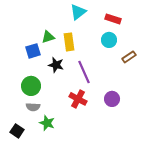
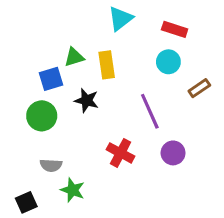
purple line: (84, 72) -> (150, 111), moved
green circle: (31, 86) -> (42, 116), moved
black square: (17, 131) -> (26, 202), turned 32

